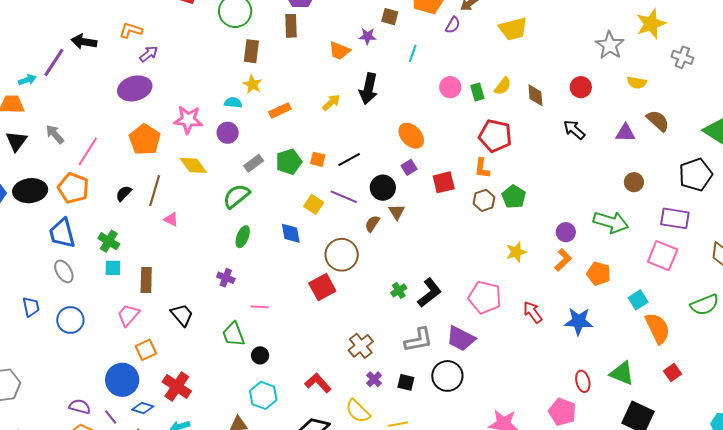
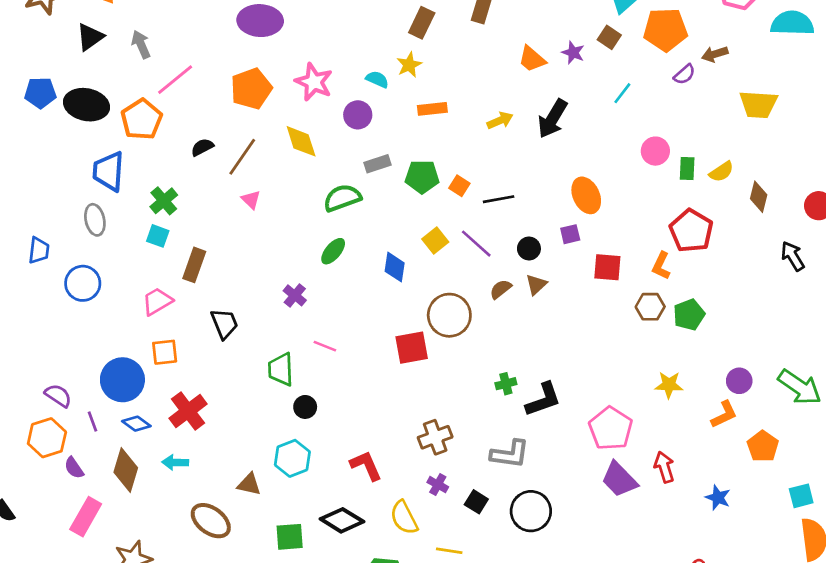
black circle: (383, 188) -> (529, 249), size x0.7
blue star: (579, 321) -> (718, 498), size x0.7
purple trapezoid: (461, 338) -> (619, 479), moved
purple cross: (374, 379) -> (438, 485), turned -35

